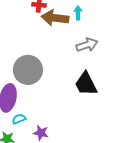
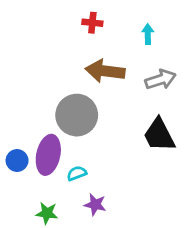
brown arrow: (55, 18) -> (105, 71), moved
cyan semicircle: (19, 119) -> (77, 173), moved

